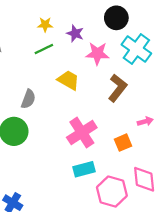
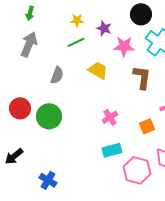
brown L-shape: (117, 88) -> (142, 77), turned -30
gray semicircle: (28, 99) -> (57, 75), moved
pink cross: (82, 132) -> (110, 117), size x0.6

